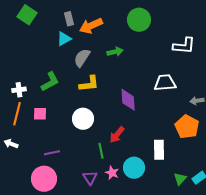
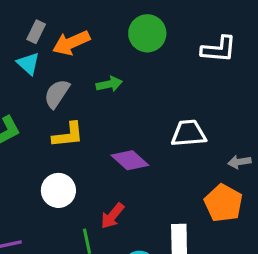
gray rectangle: (69, 19) -> (36, 32), turned 40
cyan triangle: (64, 39) -> (28, 63), turned -49
white L-shape: (184, 46) -> (219, 49), moved
purple diamond: (128, 100) -> (130, 160), turned -45

